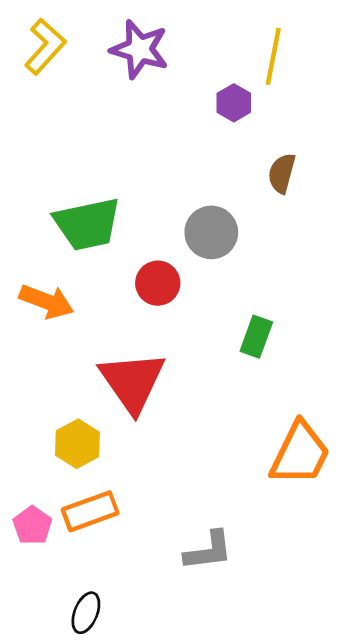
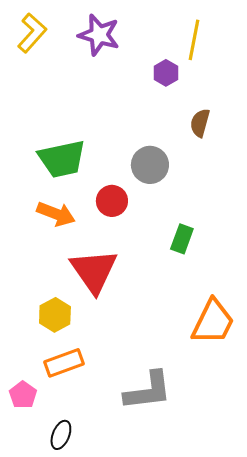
orange arrow: (46, 301) -> (56, 214), moved
pink pentagon: (32, 525) -> (23, 395), moved
gray L-shape: (208, 551) -> (148, 391), size x1.4

